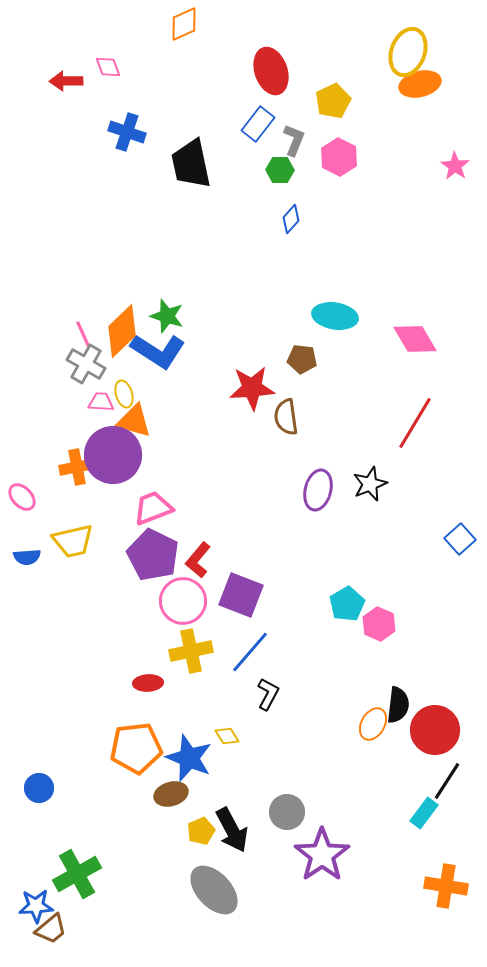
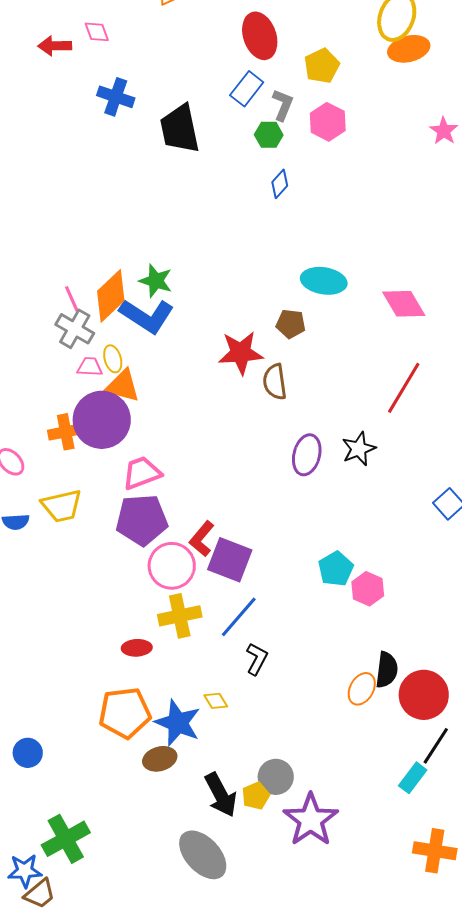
purple pentagon: (153, 555) -> (142, 520), turned -30
red L-shape: (198, 560) -> (202, 539), moved
yellow pentagon: (201, 831) -> (256, 796), moved

